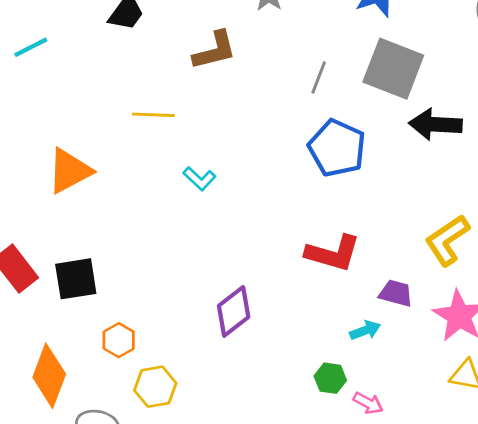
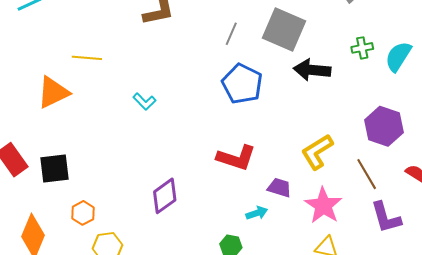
yellow line: (153, 115) -> (87, 58), moved

